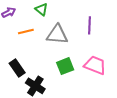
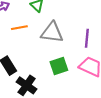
purple line: (90, 25) -> (87, 38), moved

